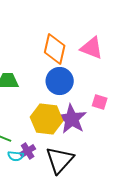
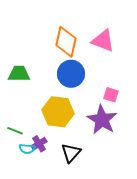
purple star: (72, 119) -> (102, 120), moved
black triangle: (60, 160) -> (71, 153), size x0.7

